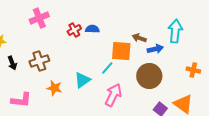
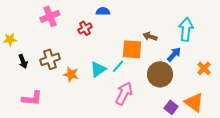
blue semicircle: (92, 29) -> (103, 11), moved
blue arrow: (155, 49) -> (174, 54), moved, turned -35
orange cross: (193, 70) -> (204, 68), turned 32
cyan triangle: (82, 80) -> (98, 69), moved
orange star: (54, 88) -> (71, 74), moved

